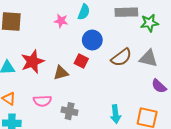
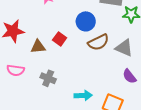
blue circle: (92, 40) -> (86, 21), moved
gray cross: (70, 111) -> (48, 78), moved
cyan arrow: (116, 114) -> (83, 95), turned -96

